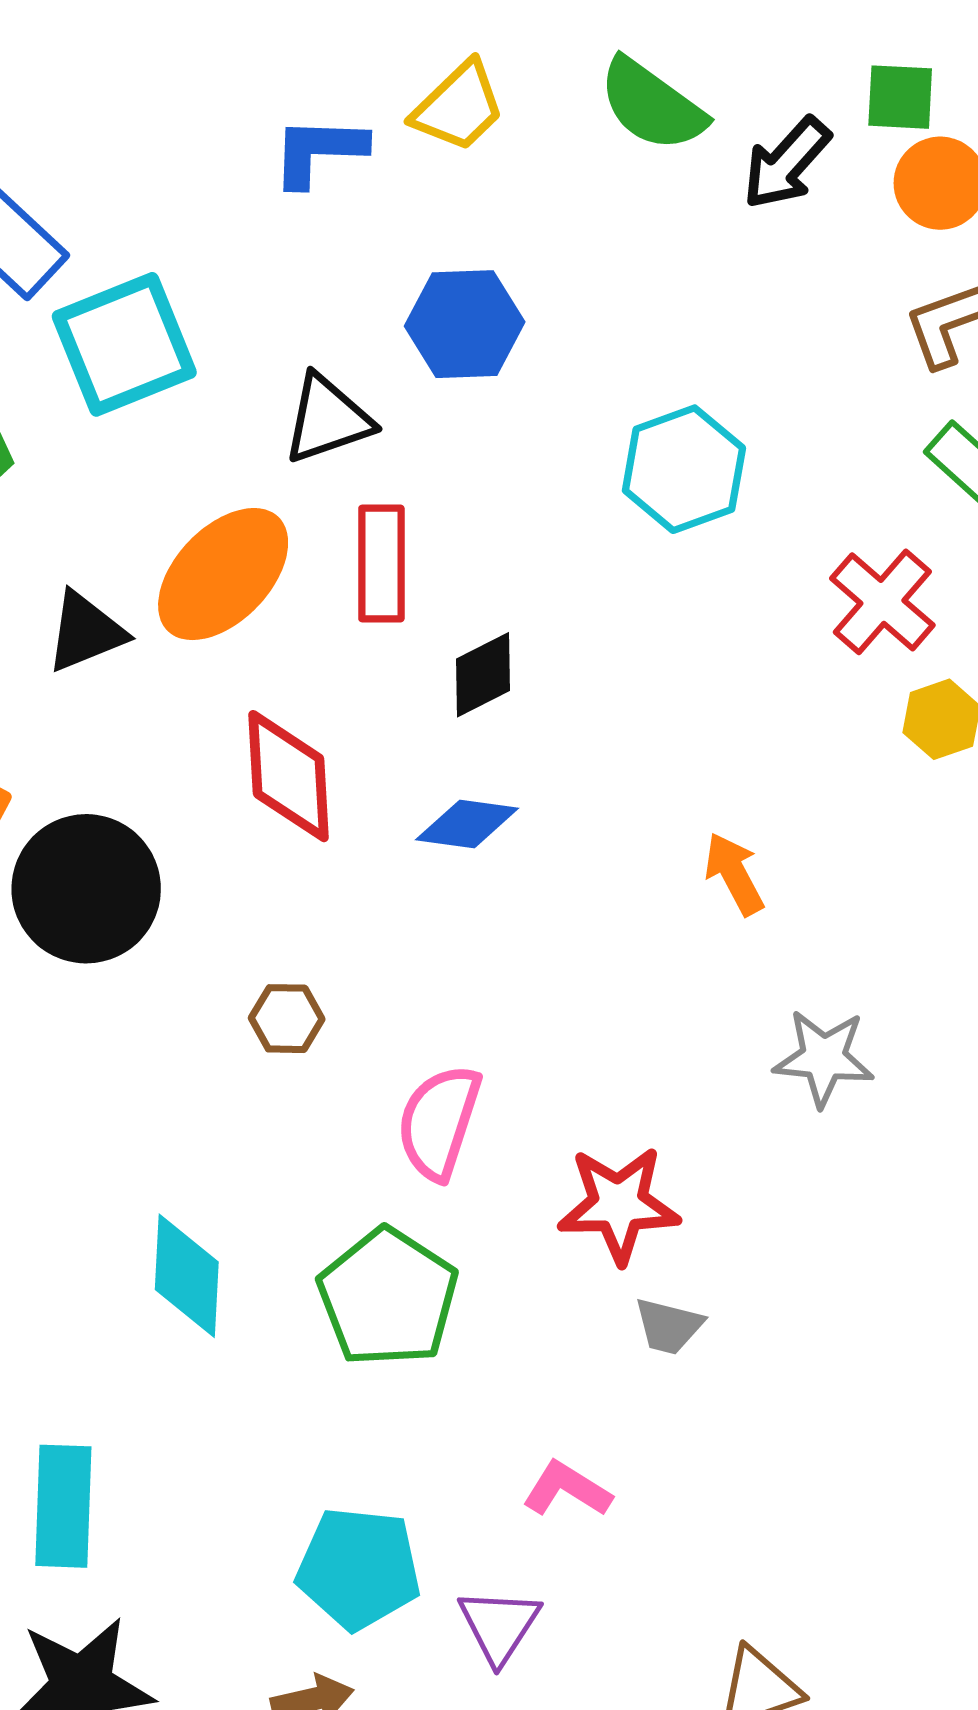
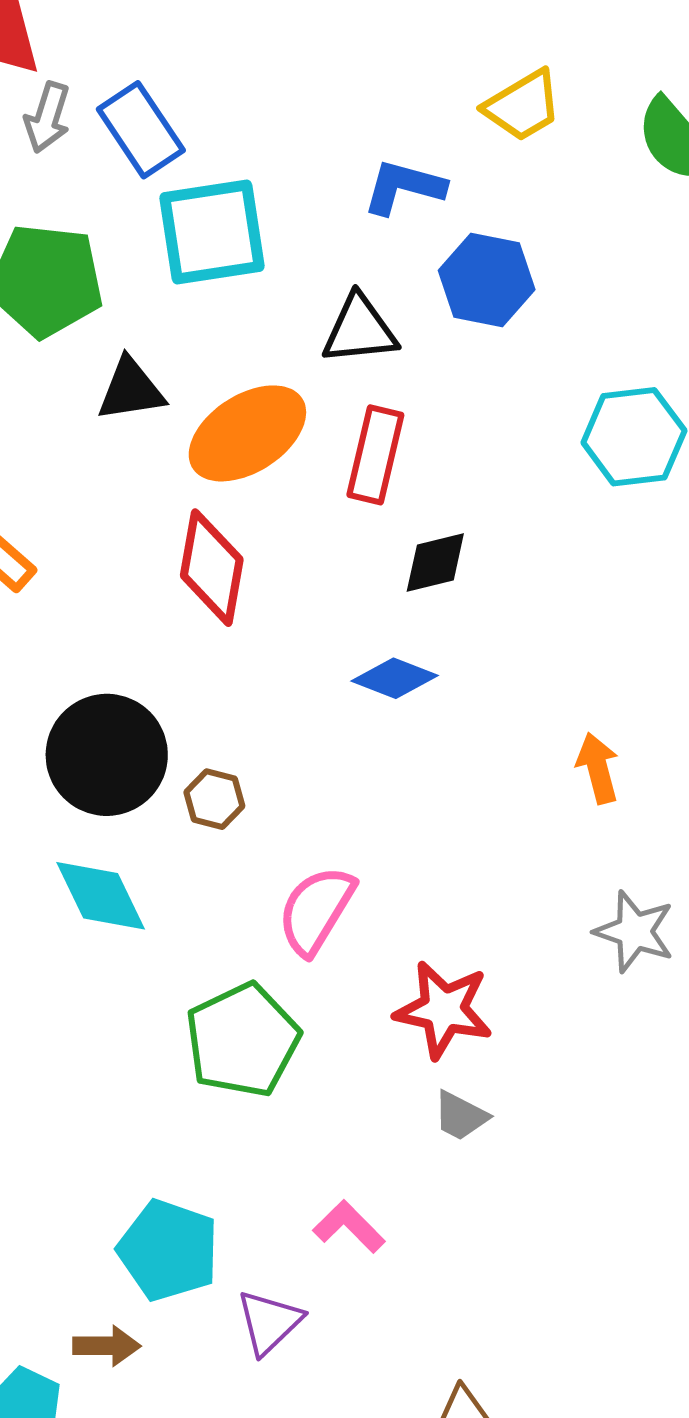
blue L-shape: (319, 151) -> (404, 187), moved
black triangle: (86, 632) -> (131, 390), moved
red diamond: (289, 776) -> (212, 568), moved
black circle: (86, 889) -> (107, 755), moved
cyan diamond: (187, 1276) -> (101, 896), moved, turned -42

